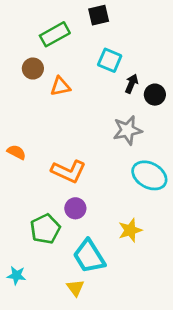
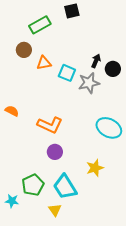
cyan square: (110, 60) -> (67, 73), moved
gray star: (127, 130) -> (89, 83), moved
green pentagon: (45, 229) -> (33, 185), moved

